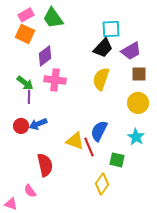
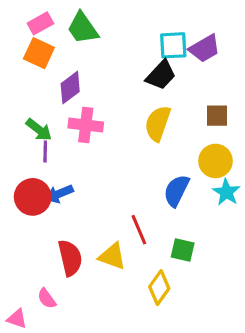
purple trapezoid: (131, 51) -> (205, 48), moved
red circle: (21, 126) -> (33, 197), size x1.5
blue semicircle: (99, 131) -> (176, 191), moved
cyan star: (136, 137) -> (226, 192), moved
yellow triangle: (75, 141) -> (112, 256), moved

